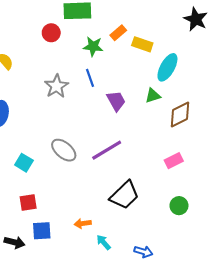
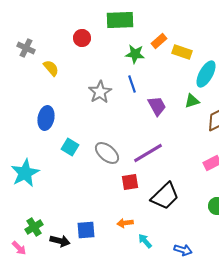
red circle: (51, 33) -> (82, 38), moved
cyan square: (24, 163) -> (70, 147), moved
red square: (28, 202) -> (130, 182), moved

